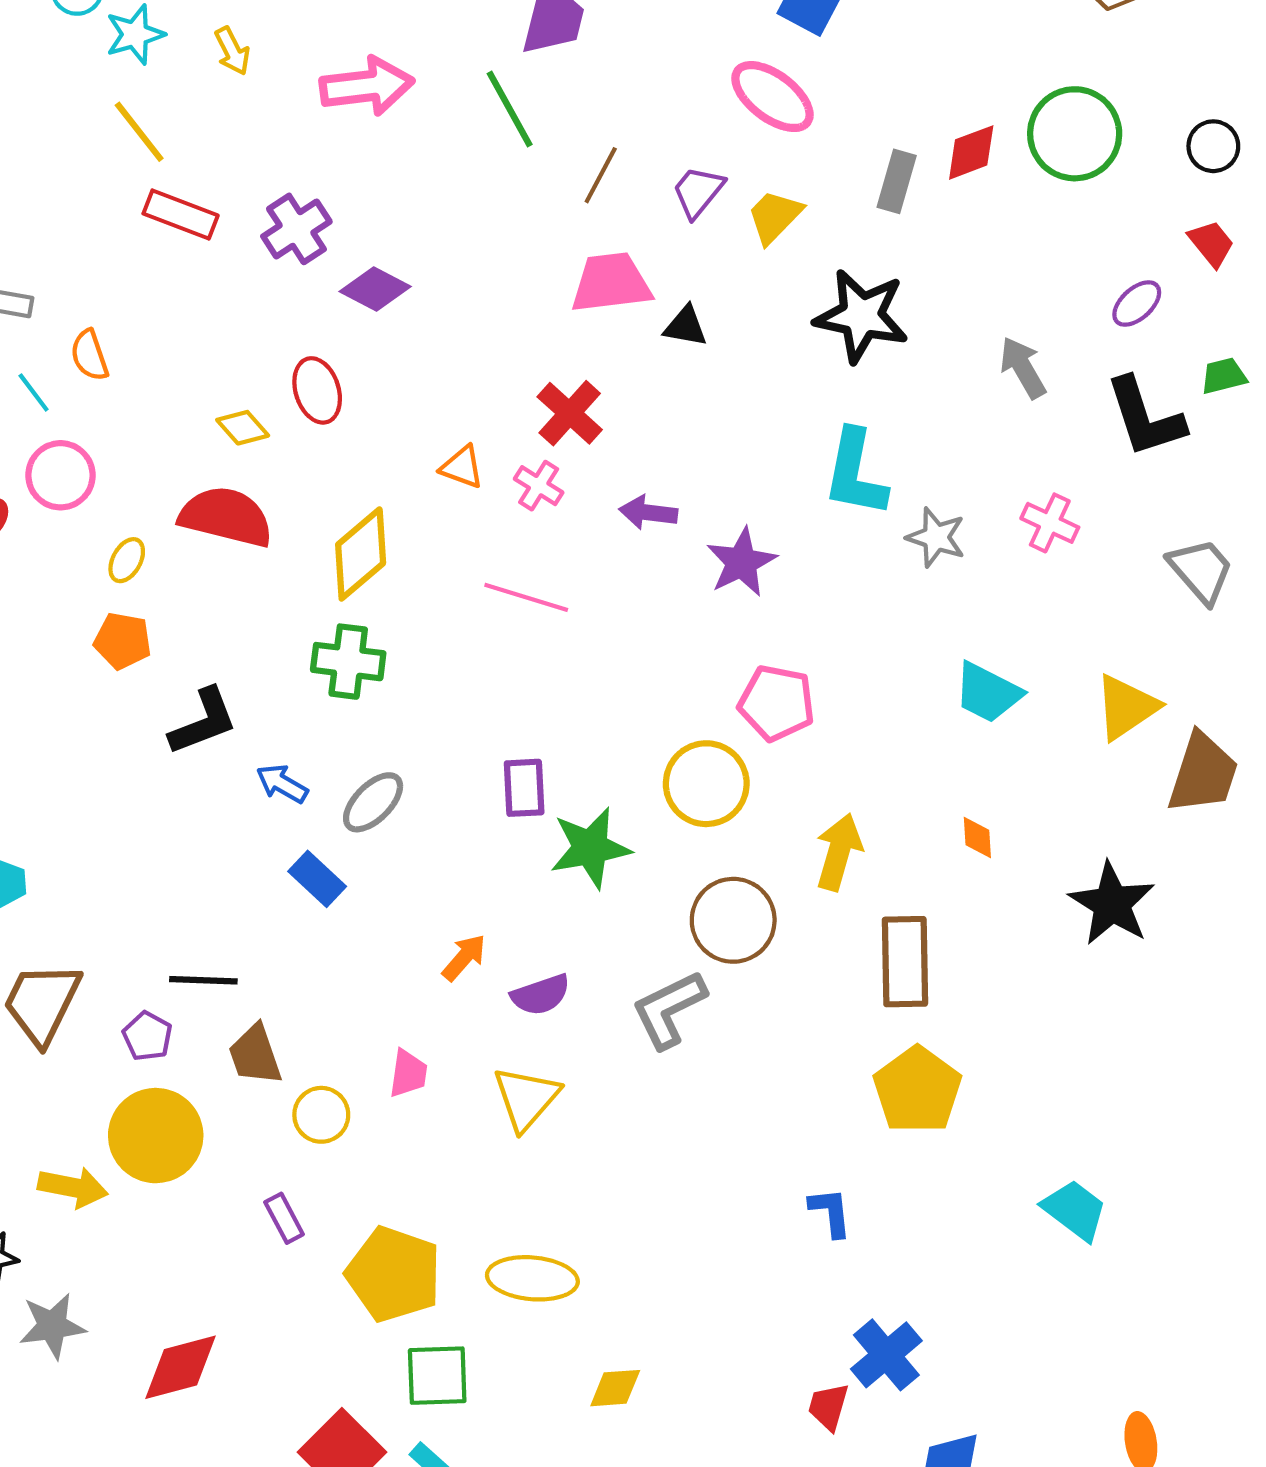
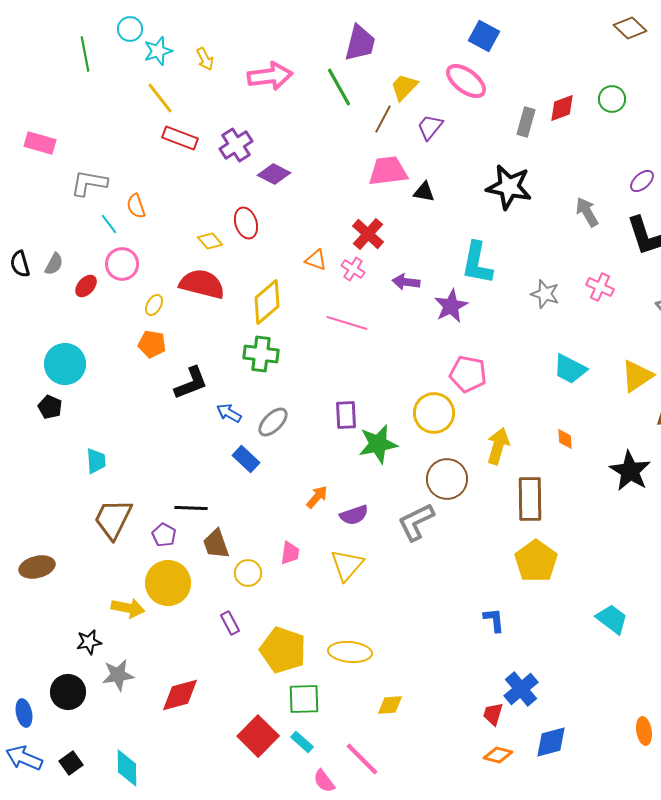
green circle: (1075, 134) -> (612, 99), size x0.6
yellow trapezoid: (775, 217) -> (404, 87), moved
cyan L-shape: (855, 473) -> (477, 263), moved

